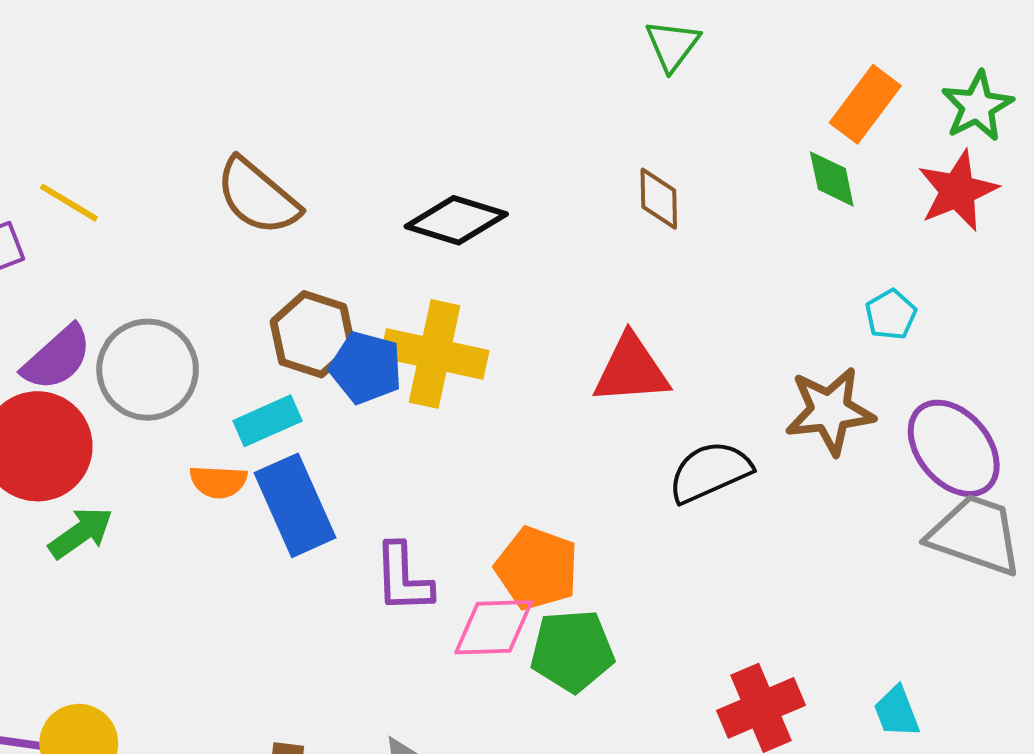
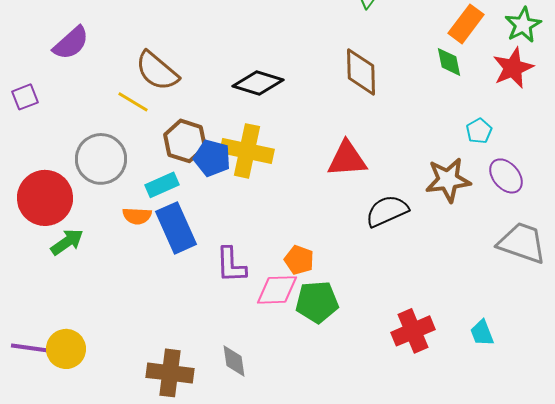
brown diamond: (659, 199) -> (361, 72), size x1.5
yellow line: (69, 203) -> (133, 102), moved
purple semicircle: (57, 358) -> (71, 43), moved
purple ellipse: (954, 448) -> (506, 176), moved, size x0.7
orange pentagon: (537, 568) -> (299, 260), size x0.7

